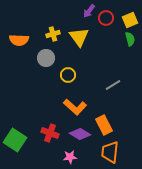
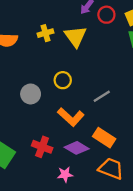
gray circle: (46, 58) -> (31, 94), moved
gray line: (113, 85) -> (102, 96), moved
orange rectangle: (104, 125) -> (104, 138), turned -30
orange trapezoid: (110, 152) -> (111, 169), turned 105

